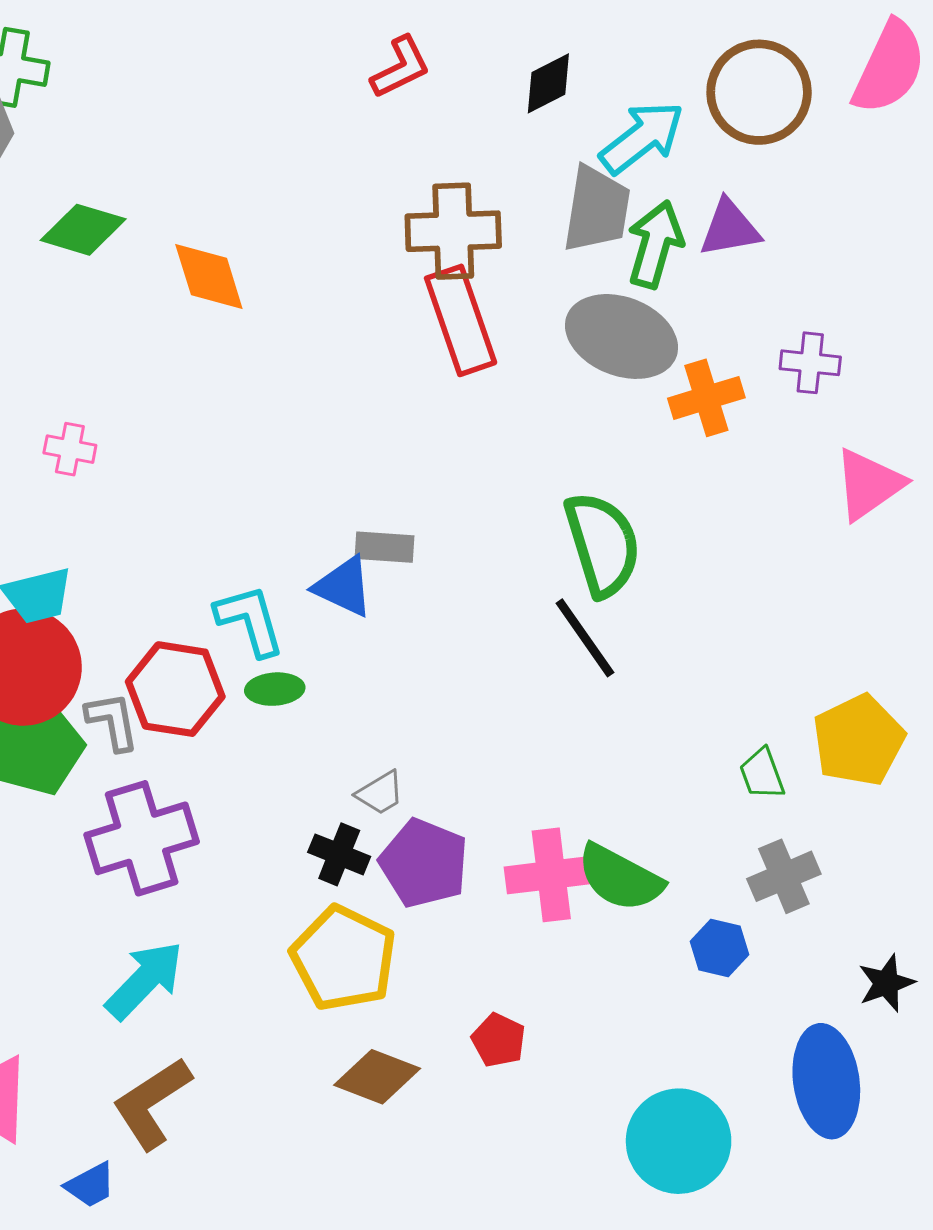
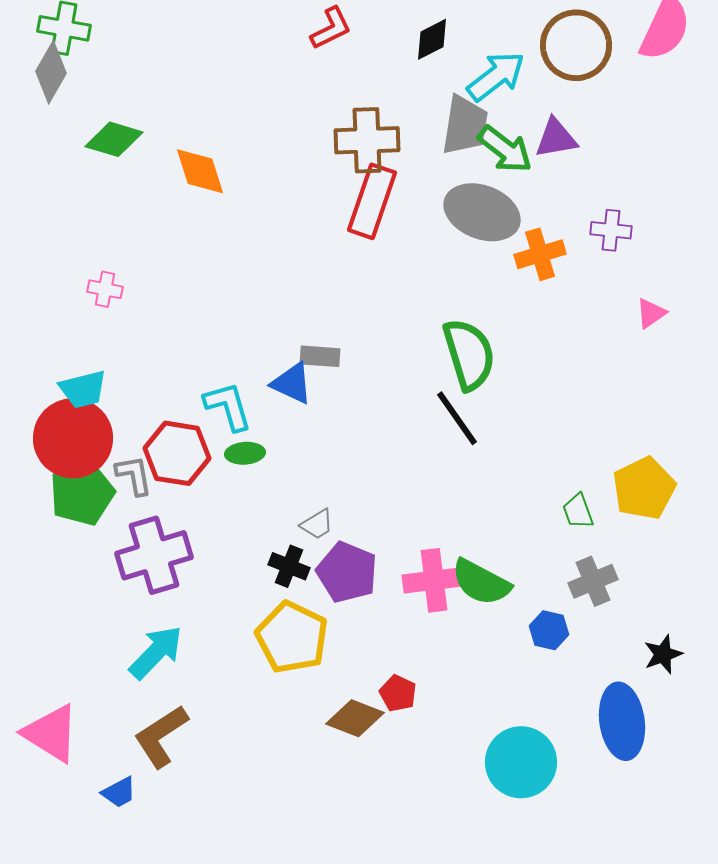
green arrow: (655, 244) -> (505, 149), turned 112
red rectangle: (461, 320) -> (372, 201), turned 38
pink triangle: (869, 484) -> (651, 313), size x0.6
brown diamond: (377, 1077) -> (355, 718), moved

